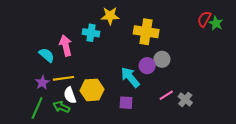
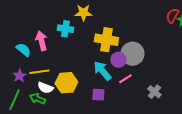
yellow cross: (146, 32) -> (106, 40), moved
gray circle: (162, 59) -> (132, 54), size x1.5
white semicircle: (70, 95) -> (45, 88), turned -49
pink line: (166, 95) -> (125, 79), moved

